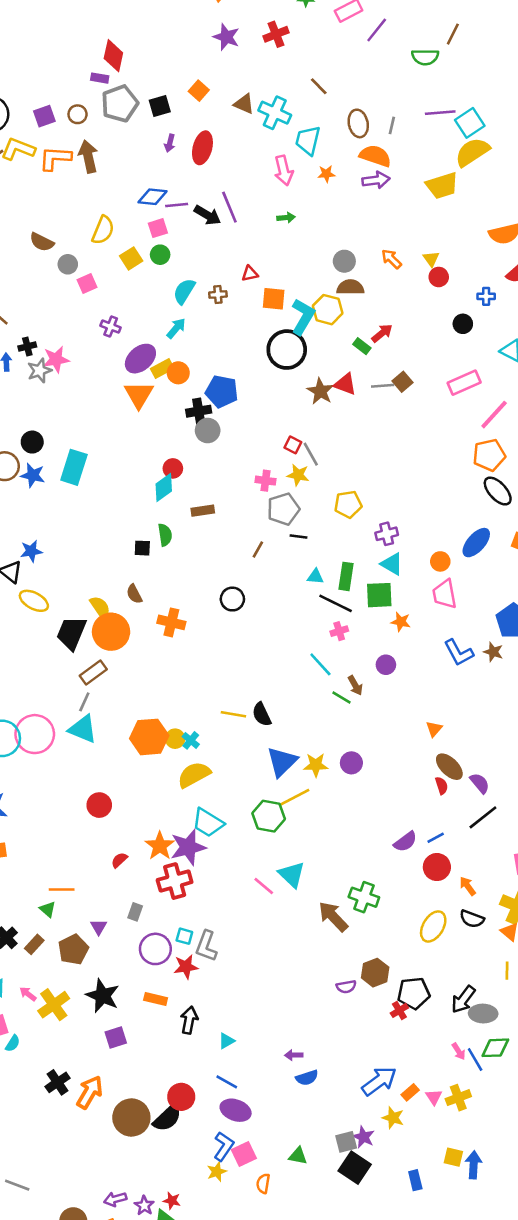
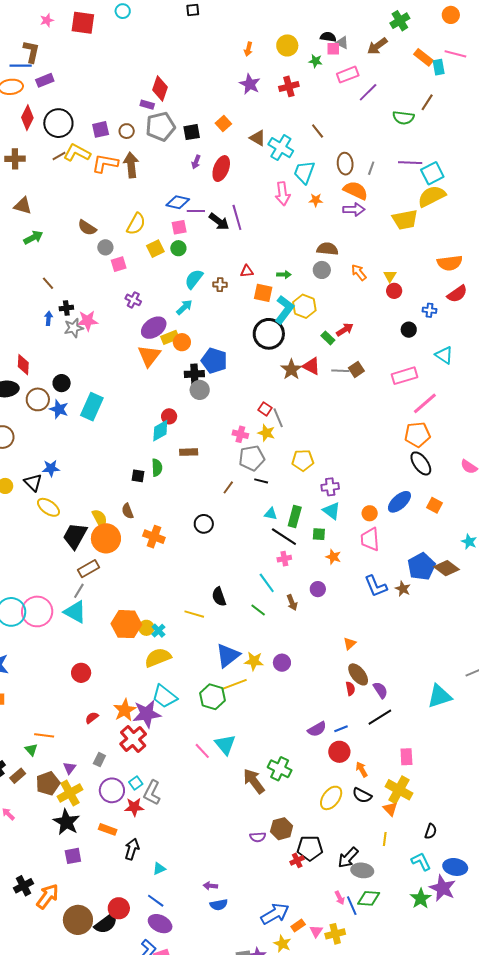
green arrow: (286, 218) -> (284, 275), moved
brown semicircle: (350, 287) -> (327, 249), moved
green square: (379, 595) -> (319, 534), size x0.6
green line: (342, 698) -> (258, 610), moved
black semicircle: (262, 714) -> (219, 597), moved
red cross: (175, 881) -> (133, 739), turned -32
cyan square: (184, 936) -> (136, 783), turned 32
yellow cross: (54, 1005) -> (70, 793), moved

